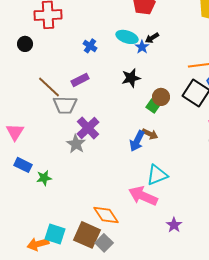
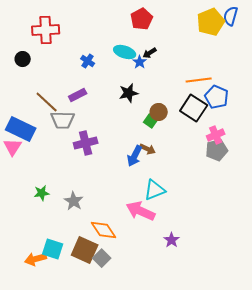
purple cross: (88, 128) -> (86, 143), turned 30
gray star: (76, 144) -> (74, 201), moved
blue rectangle: (23, 165) -> (21, 129), moved, size x1.6

